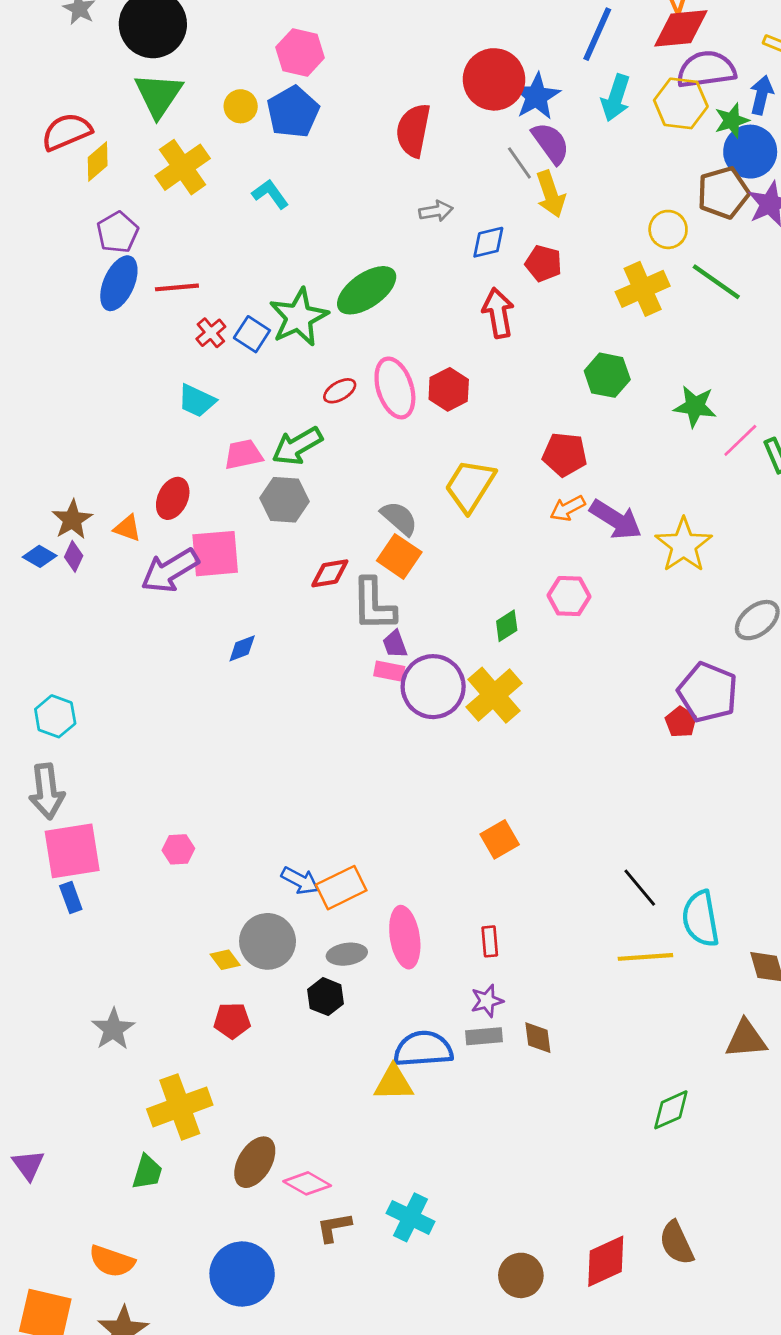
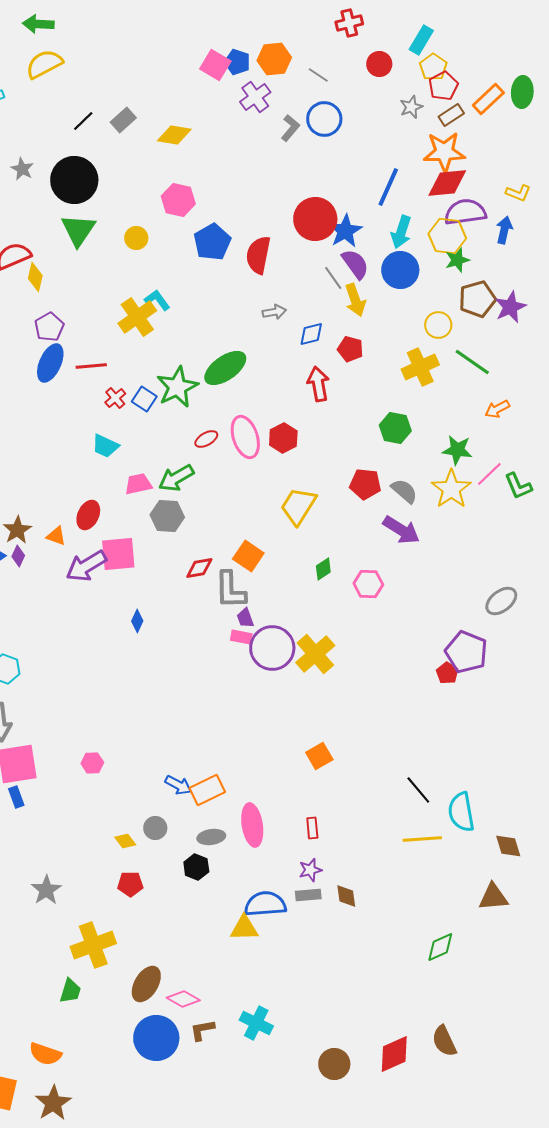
blue pentagon: (293, 112) -> (212, 242), moved
green star: (732, 120) -> (457, 260), moved
blue circle: (750, 152) -> (400, 270), moved
yellow diamond: (98, 161) -> (35, 277), turned -36
yellow cross: (183, 167) -> (137, 317), moved
orange arrow: (568, 508) -> (497, 409), moved
gray semicircle: (399, 518) -> (404, 491), moved
yellow star: (684, 545) -> (451, 489), moved
green diamond: (507, 626) -> (323, 569), moved
blue diamond: (242, 648) -> (137, 621), turned -45
gray circle: (268, 941) -> (155, 828), size x0.6
blue circle: (242, 1274) -> (156, 1038), moved

